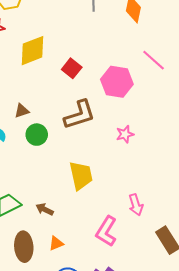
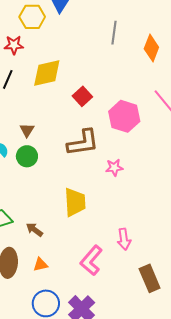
brown triangle: (22, 111) -> (27, 130), turned -49
pink star: (125, 134) -> (114, 168), moved
green circle: (37, 135) -> (27, 156), moved

